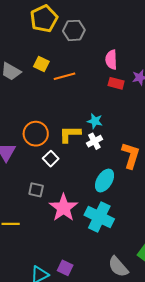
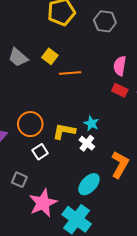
gray hexagon: (74, 30) -> (105, 21), moved
white cross: (94, 141) -> (87, 143), turned -35

